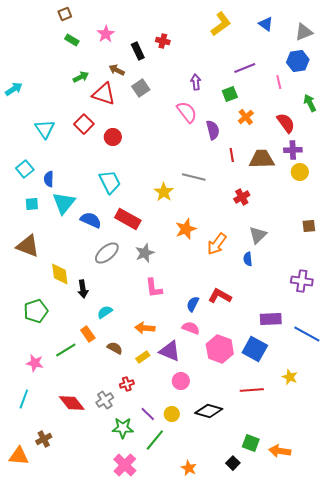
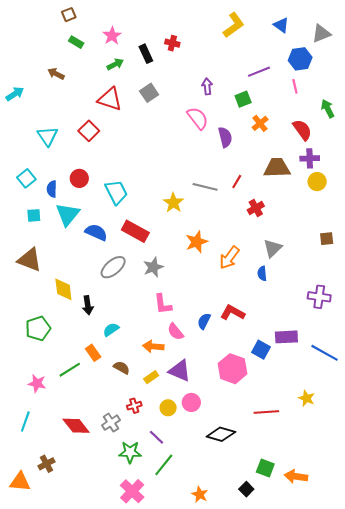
blue hexagon: (298, 61) -> (300, 59), moved
brown arrow: (117, 70) -> (56, 74), moved
green arrow: (81, 77) -> (115, 64), moved
red circle: (113, 137) -> (79, 178), moved
red line: (232, 155) -> (237, 182), moved, turned 40
pink semicircle: (191, 328) -> (175, 332), moved, turned -150
blue square: (255, 349) -> (261, 350), moved, size x0.7
yellow circle: (172, 414) -> (168, 408), moved

